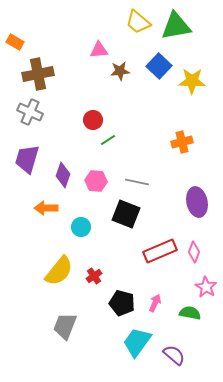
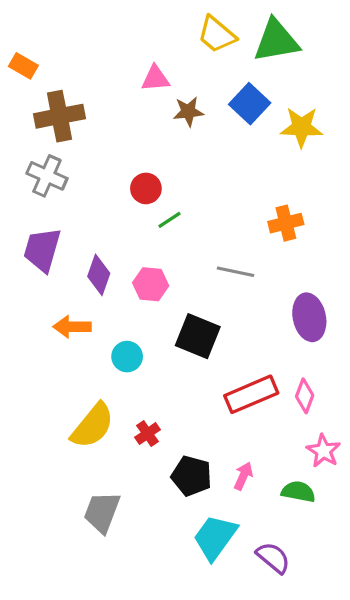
gray line: (137, 182) -> (235, 272), moved

